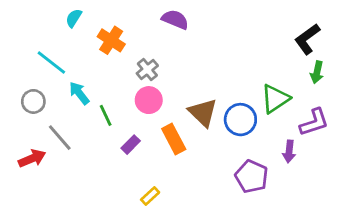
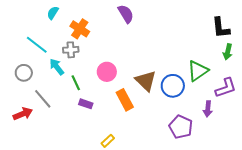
purple semicircle: (175, 19) -> (126, 14), turned 36
black L-shape: (307, 39) -> (221, 28), turned -60
gray cross: (147, 69) -> (71, 50), moved, turned 35
purple rectangle: (131, 145) -> (86, 104), moved, turned 64

